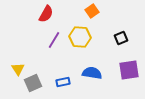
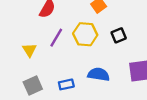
black square: (121, 38) -> (119, 35), moved
yellow triangle: (18, 69) -> (29, 50), moved

